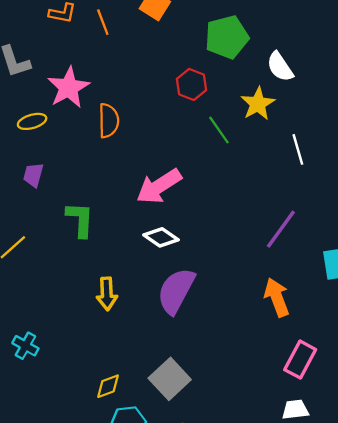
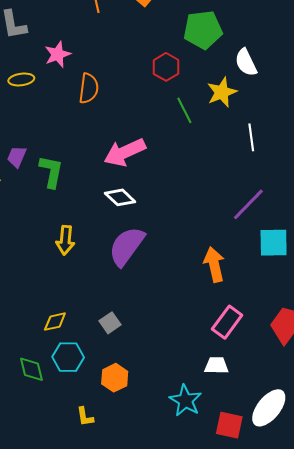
pink star: (68, 88) -> (58, 54), size x0.7
purple trapezoid: (33, 175) -> (17, 157), moved
purple line: (281, 229) -> (248, 204), moved
gray square: (170, 379) -> (110, 323), size x0.6

